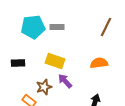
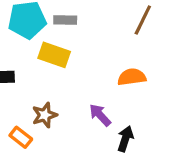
yellow rectangle: (55, 61) -> (54, 55), moved
purple arrow: (65, 81) -> (100, 115), moved

